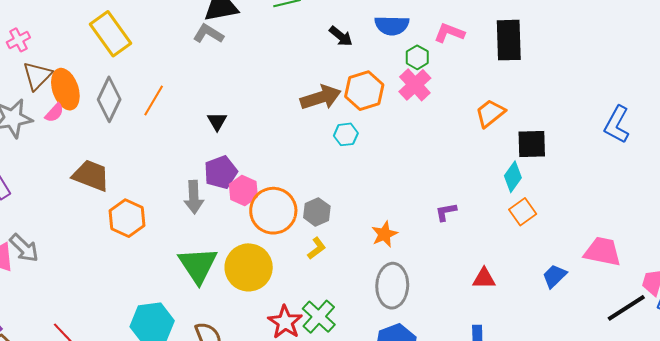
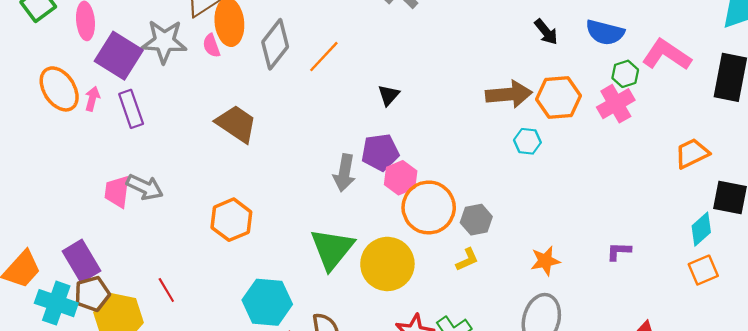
pink L-shape: (449, 33) -> (667, 55), size x1.4
pink semicircle: (54, 113) -> (211, 46), turned 105
orange hexagon: (127, 218) -> (231, 220), moved
gray arrow: (24, 248) -> (145, 187), turned -32

